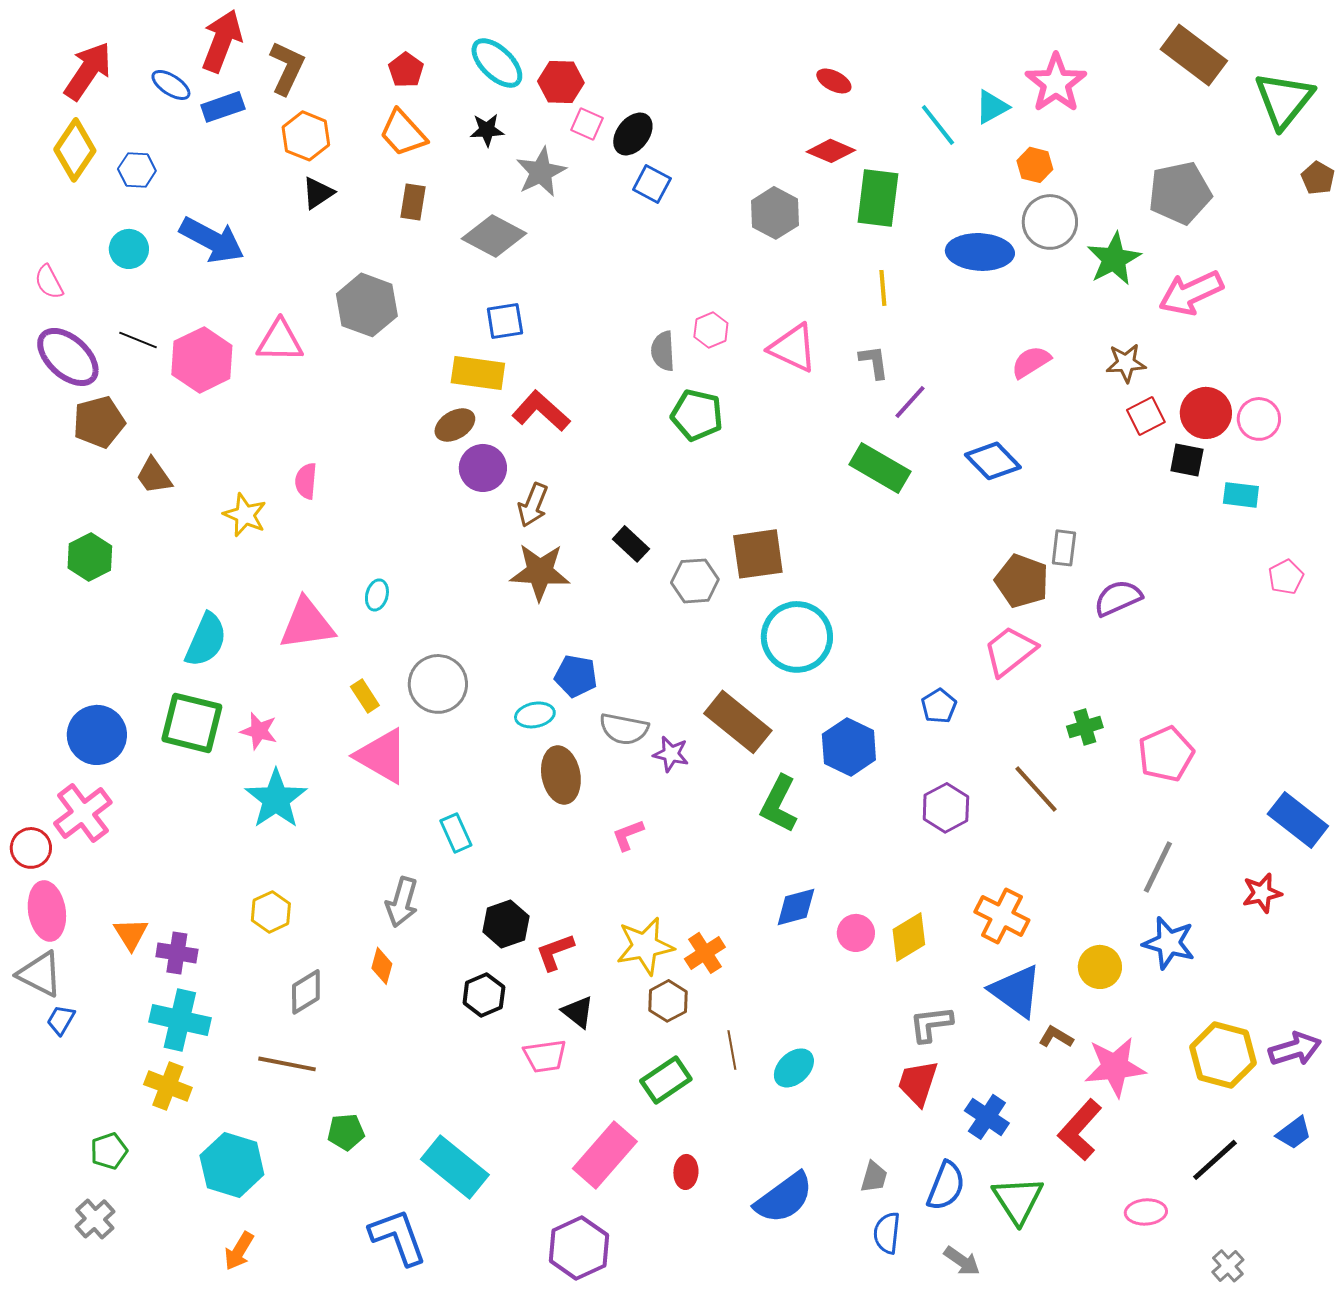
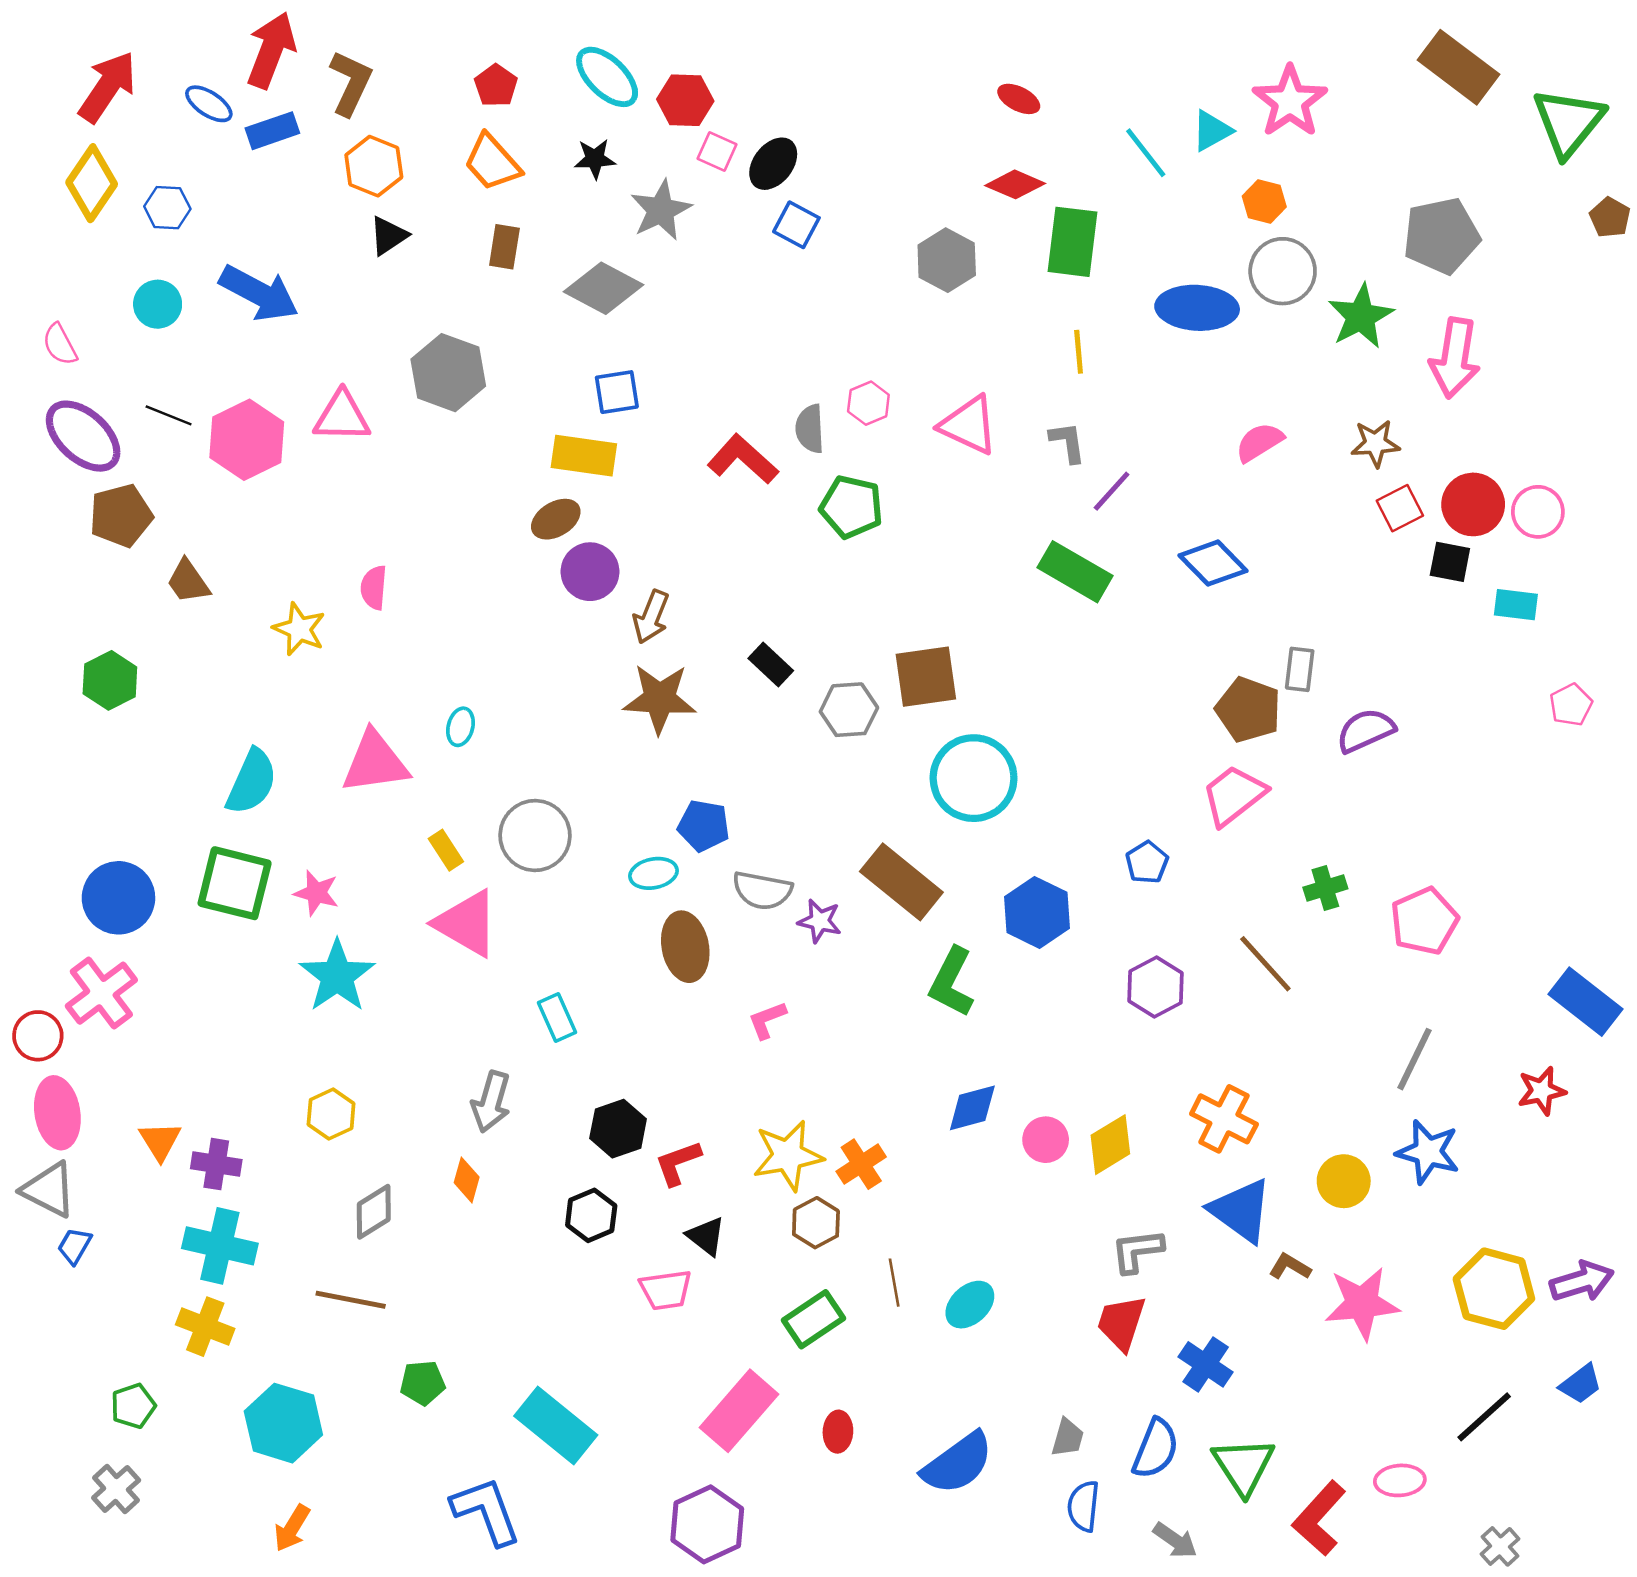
pink arrow: (1191, 293) -> (1455, 358), turned -56
red L-shape: (541, 411) -> (743, 459), moved
red L-shape: (1080, 1130) -> (1319, 1518), moved

